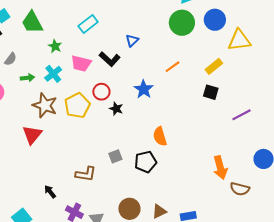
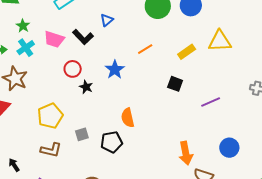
yellow triangle: (239, 40) -> (220, 41), moved
green star: (55, 46) -> (23, 26), moved
black square: (211, 92) -> (175, 84), moved
yellow pentagon: (77, 106) -> (50, 116), moved

